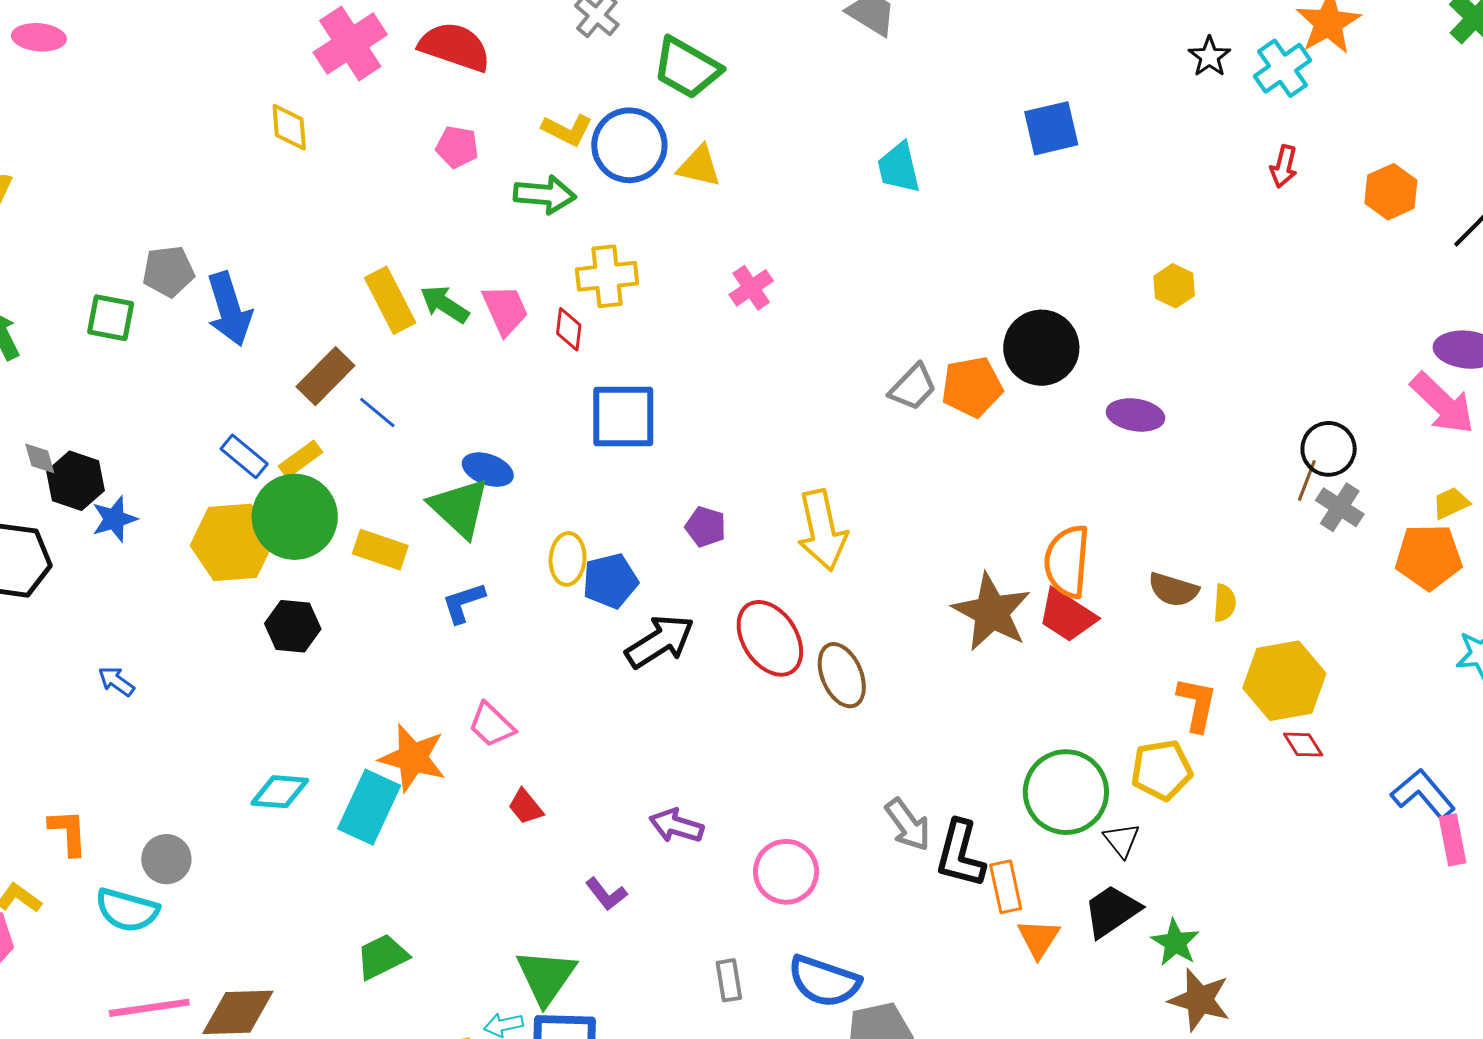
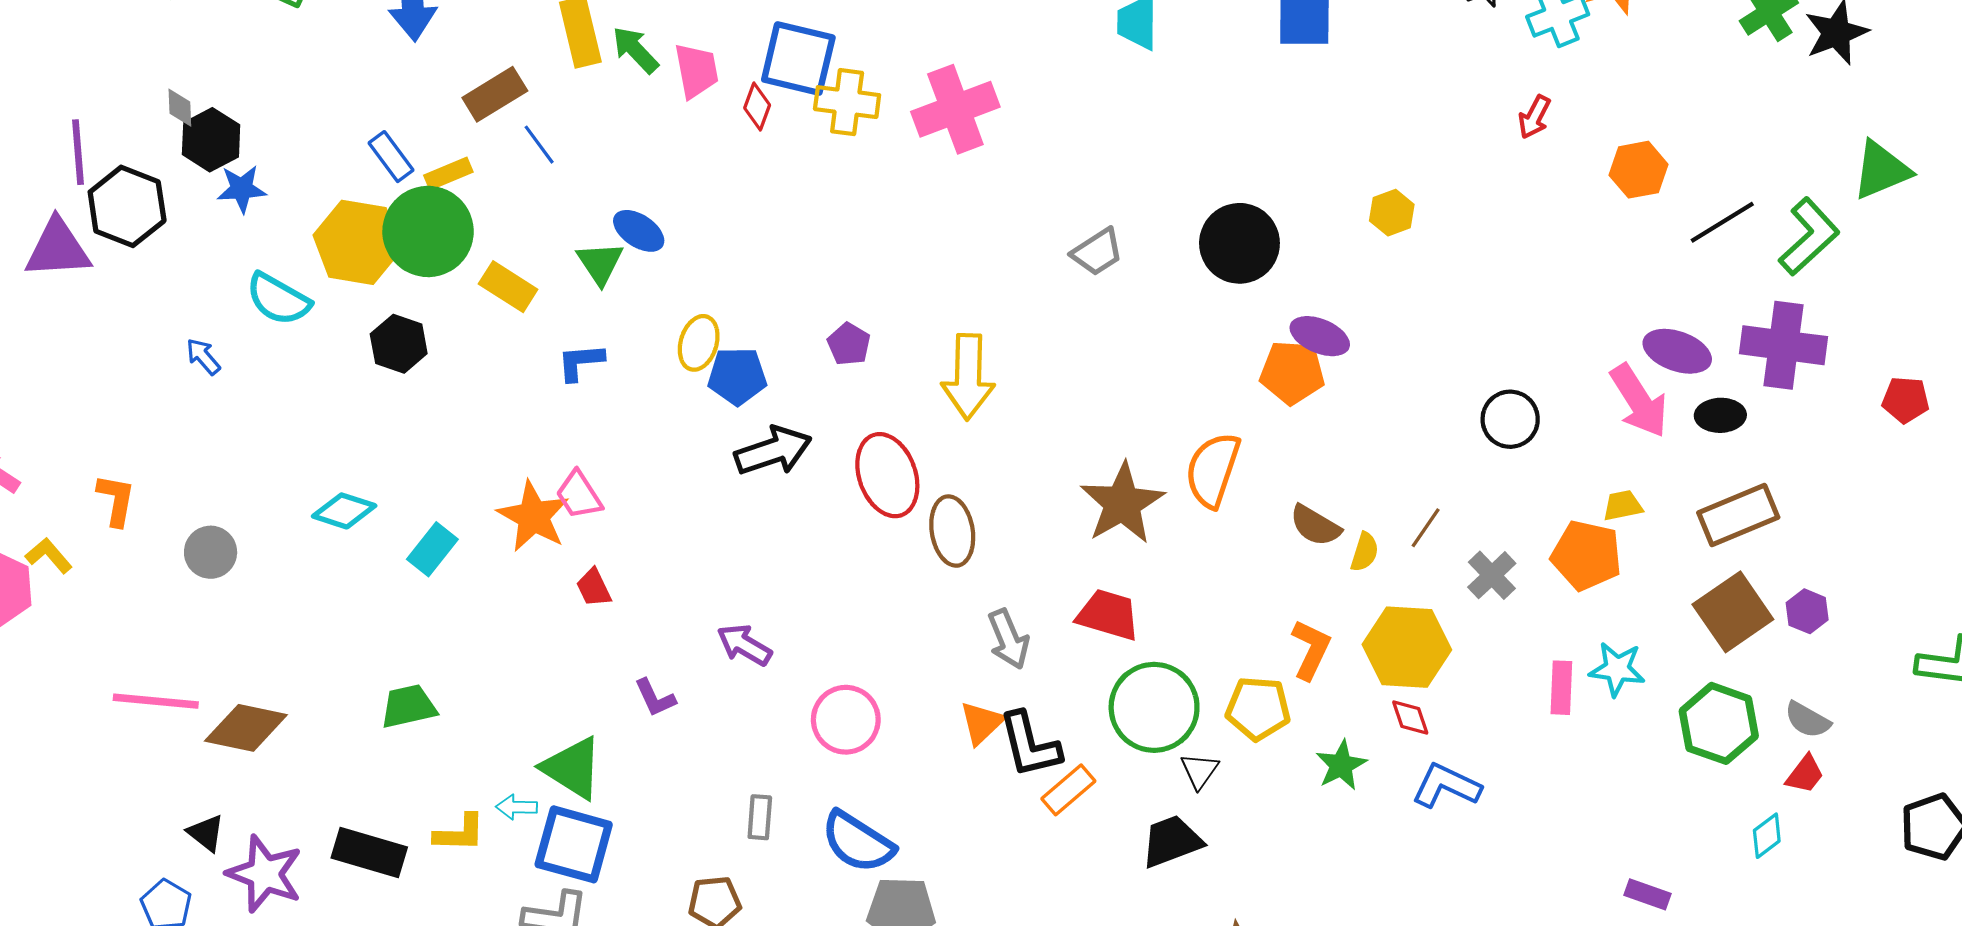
yellow cross: (607, 276) -> (847, 102), moved
pink cross: (751, 288) -> (955, 109), size x1.8
orange pentagon: (972, 387) -> (1292, 372), moved
blue square: (623, 416) -> (798, 59), moved
brown line: (1307, 481) -> (1426, 528), moved
gray cross: (1340, 507) -> (1492, 575), moved
green triangle: (459, 508) -> (600, 263), size x0.7
red trapezoid: (1067, 616) -> (1108, 615), moved, turned 150
orange star: (413, 758) -> (533, 516), moved
blue L-shape: (1423, 794) -> (1446, 786), moved, turned -38
cyan rectangle: (369, 807) -> (432, 549), size x0.7
gray arrow: (908, 825) -> (1008, 639), moved
pink rectangle: (1452, 840) -> (1561, 688), moved
black L-shape: (960, 854) -> (1030, 745), turned -42
orange rectangle: (1006, 887) -> (1068, 790), turned 48
cyan semicircle: (127, 910) -> (278, 299), moved
orange triangle: (1039, 938) -> (982, 723), moved
green star: (1175, 942) -> (1341, 765), moved
green triangle: (546, 977) -> (572, 768), turned -46

